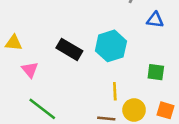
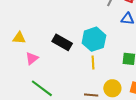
pink triangle: (30, 70) -> (32, 58), turned 32
yellow line: (115, 91) -> (93, 63), moved

